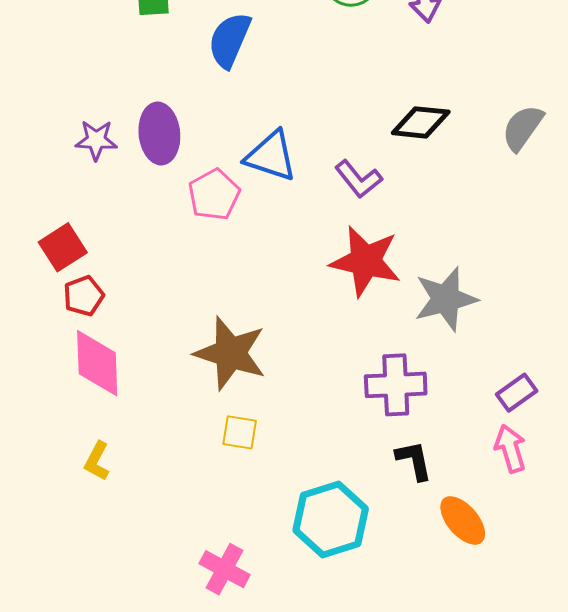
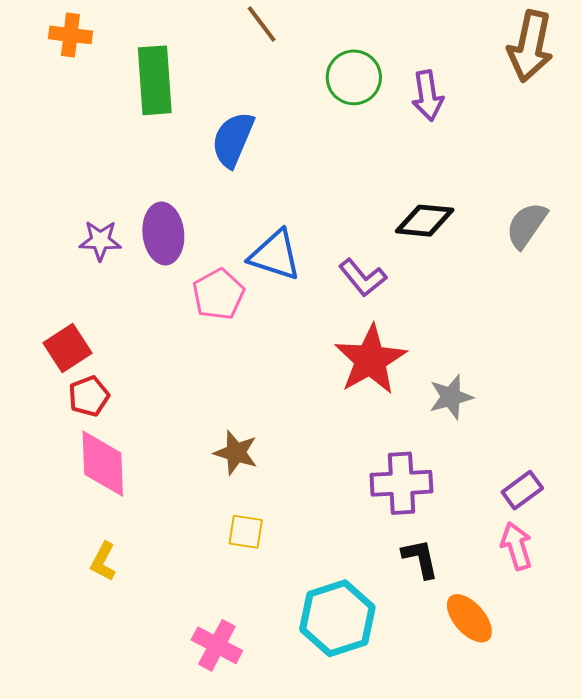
red star: (366, 261) -> (370, 360), turned 30
gray star: (446, 299) -> (451, 397), size x0.7
brown star: (230, 353) -> (236, 453), size x0.6
pink cross: (225, 569) -> (217, 645), moved

